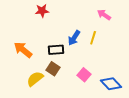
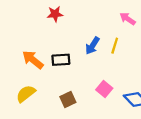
black rectangle: (56, 50) -> (61, 60), moved
brown square: (53, 69) -> (68, 100), moved, turned 32
yellow semicircle: (35, 79) -> (26, 94), moved

